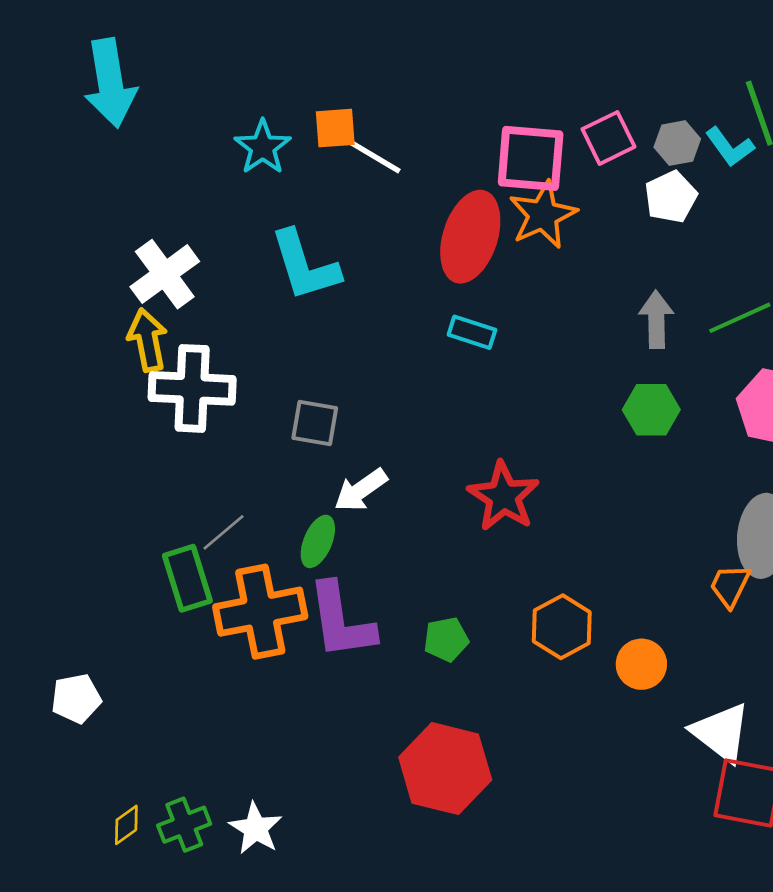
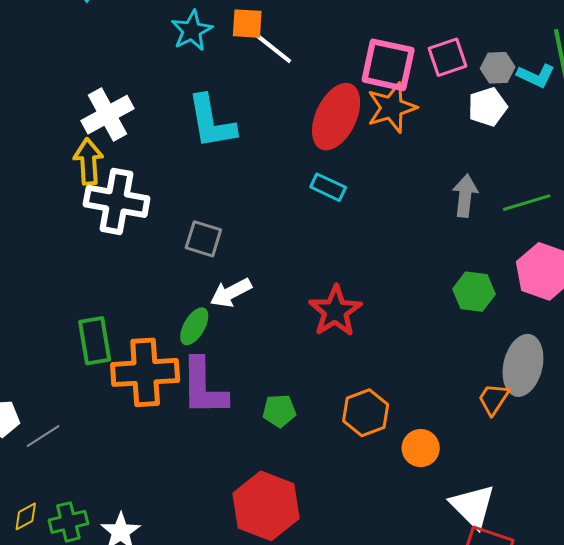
cyan L-shape: (730, 147) -> (536, 76), turned -36
green hexagon: (651, 410) -> (474, 292), moved
gray line: (224, 532) -> (43, 436), moved

